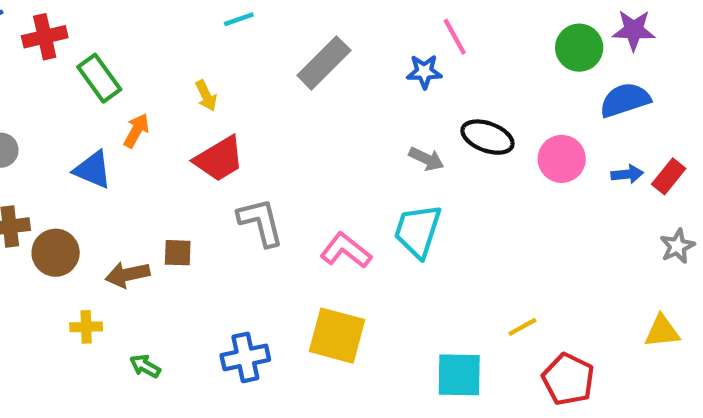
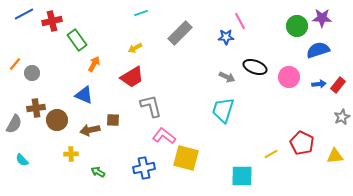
yellow arrow: (206, 96) -> (135, 48), moved, turned 88
blue triangle: (93, 170) -> (84, 95), moved
pink L-shape: (346, 251) -> (164, 136), moved
red pentagon: (568, 379) -> (302, 143), moved

